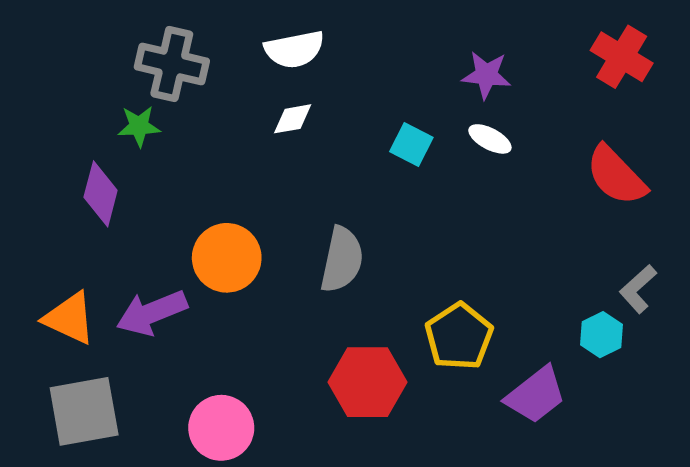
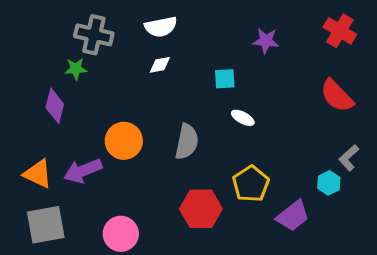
white ellipse: (490, 139) -> (243, 118), moved
cyan square: (411, 144) -> (225, 79), turned -30

